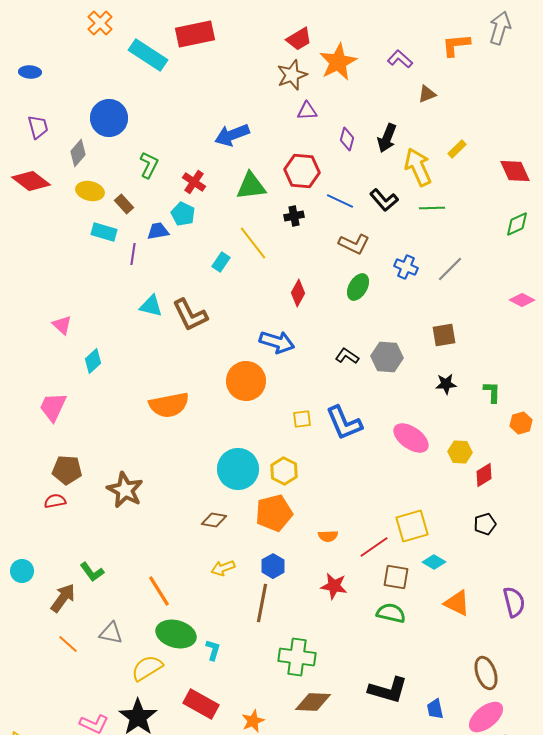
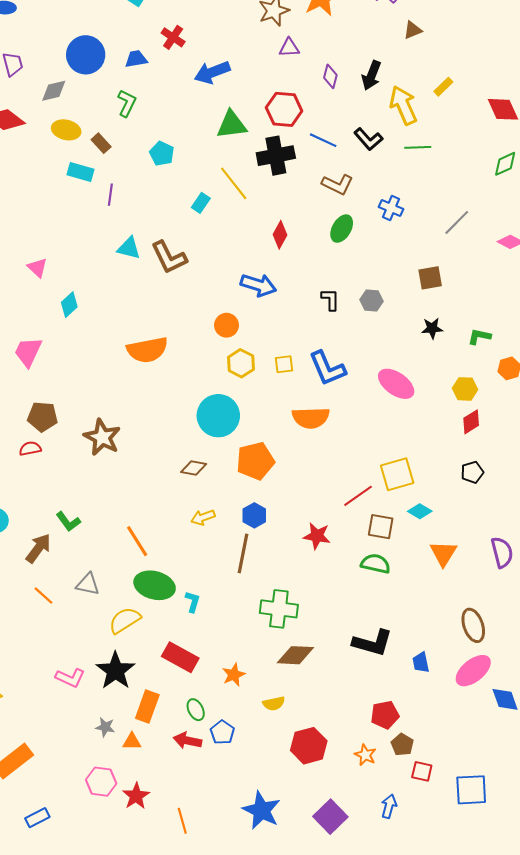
gray diamond: (78, 153) -> (54, 91), turned 36
red cross: (194, 182) -> (173, 37), moved
black cross: (294, 216) -> (276, 156), size x1.8
blue trapezoid: (158, 231) -> (136, 59), moved
gray line: (450, 269) -> (457, 222), moved
black L-shape: (347, 356) -> (330, 299), turned 55
gray hexagon: (387, 357) -> (371, 301), size x0.7
orange circle: (246, 381) -> (227, 325), size x0.6
green L-shape: (492, 392) -> (479, 337), turned -80
yellow hexagon: (460, 452) -> (465, 389), moved
yellow hexagon: (284, 471) -> (241, 363), moved
orange semicircle: (328, 536) -> (311, 418), moved, size x1.8
orange triangle: (457, 603) -> (443, 553), turned 36

